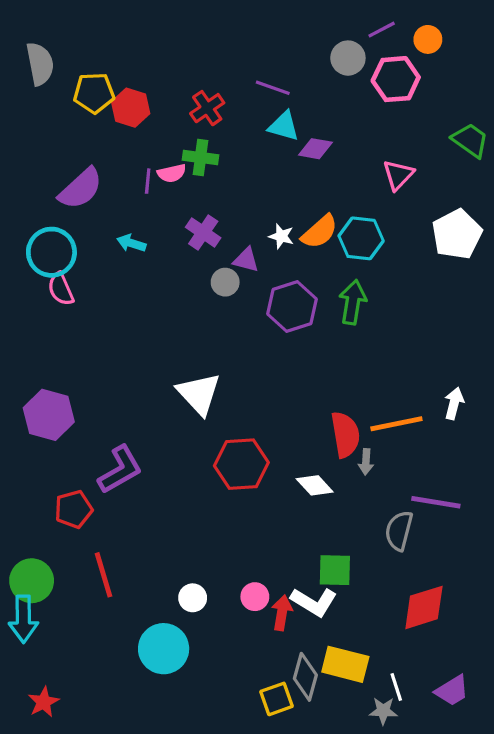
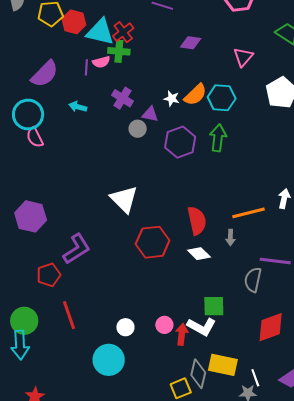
red cross: (207, 108) -> (123, 32), moved
cyan triangle: (284, 126) -> (100, 32), moved, size x1.4
red semicircle: (345, 435) -> (197, 221), moved

